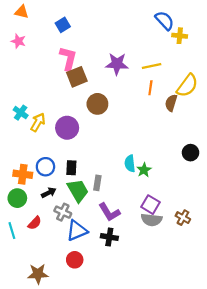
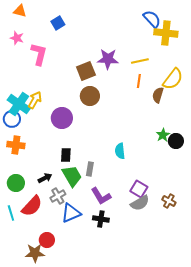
yellow cross: (180, 36) -> (166, 33), size x1.6
pink L-shape: (68, 58) -> (39, 54), moved
brown square: (77, 77) -> (86, 71), moved
cyan cross: (21, 113) -> (19, 104), size x1.6
yellow arrow: (38, 122) -> (35, 100), moved
blue circle: (45, 167) -> (12, 119), moved
green star: (144, 170) -> (163, 135), moved
orange cross: (23, 174) -> (16, 145), moved
gray cross: (63, 212) -> (58, 196), turned 35
gray semicircle: (152, 220) -> (140, 203), turned -36
red semicircle: (35, 223) -> (32, 206), size x1.6
red circle: (75, 260) -> (47, 240), moved

